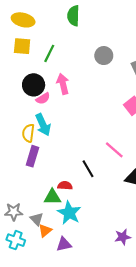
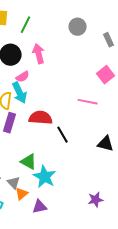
pink semicircle: (43, 99) -> (23, 77), moved
pink line: (114, 150) -> (88, 102), moved, turned -30
red semicircle: (65, 186) -> (41, 118), moved, size x1.6
green triangle: (52, 197) -> (29, 162), turned 30

